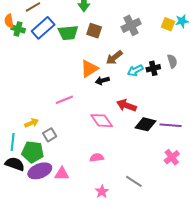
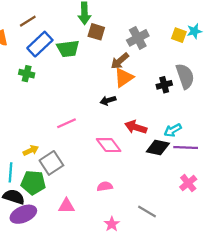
green cross: (18, 29) -> (27, 74), moved
brown square: (94, 31) -> (96, 32), moved
brown arrow: (114, 57) -> (120, 61), moved
gray semicircle: (172, 61) -> (185, 76), size x1.6
orange triangle: (89, 69) -> (124, 78), moved
cyan arrow: (135, 70) -> (173, 130), moved
gray square: (50, 135) -> (51, 163), size x1.5
purple ellipse: (40, 171) -> (23, 214), moved

